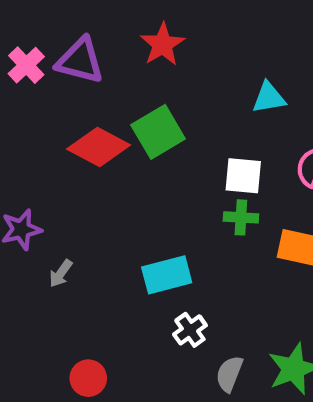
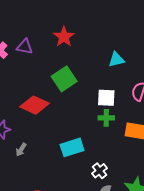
purple triangle: (80, 61) -> (25, 47), size x0.7
red diamond: (99, 147) -> (35, 105), moved
white cross: (190, 330) -> (100, 171), moved

